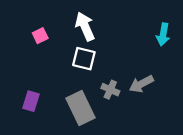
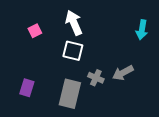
gray rectangle: (80, 108) -> (70, 94), turned 40

